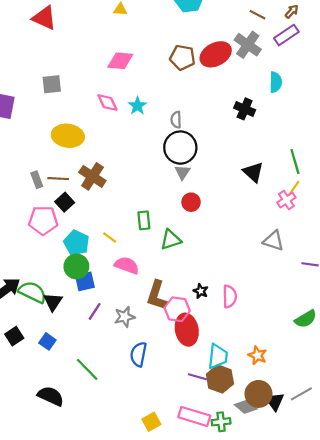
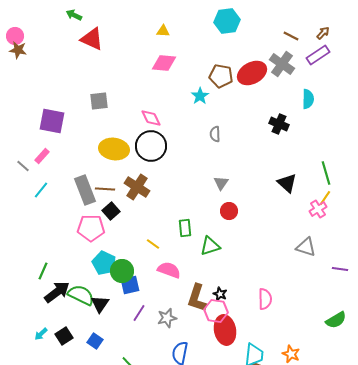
pink diamond: (120, 61) -> (164, 63), moved
cyan star: (137, 106) -> (200, 96), moved
black circle: (180, 148) -> (151, 146), moved
gray rectangle: (37, 180) -> (85, 190), size x1.8
cyan pentagon: (76, 243) -> (104, 263), moved
black star: (201, 291) -> (220, 294), moved

